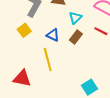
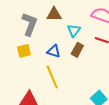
yellow square: (24, 30) -> (24, 51), turned 32

